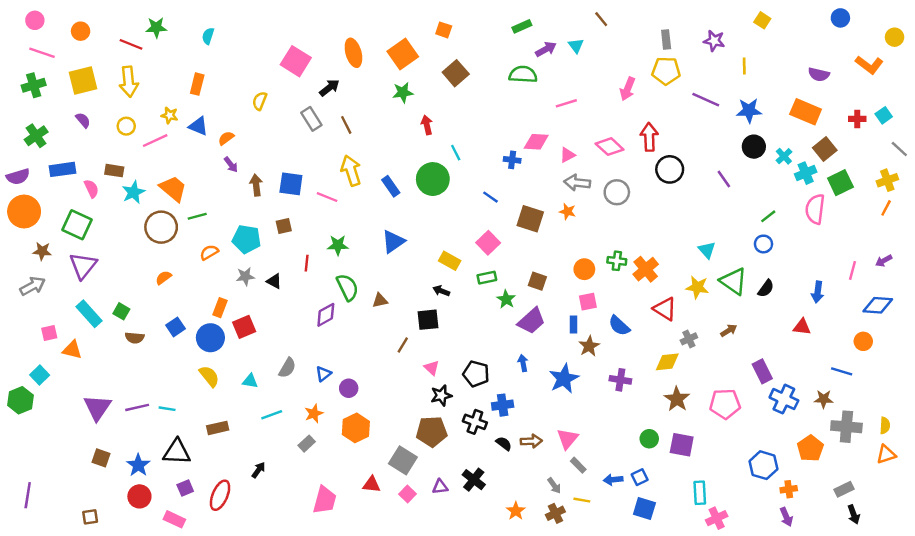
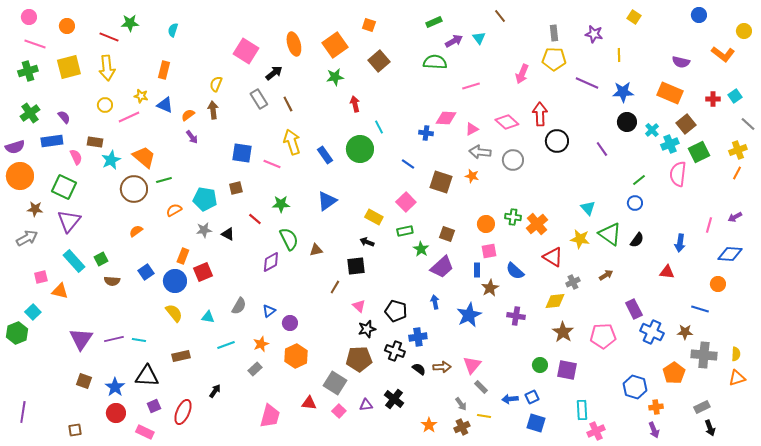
purple semicircle: (83, 120) -> (64, 117), moved
brown arrow: (256, 185) -> (213, 110), moved
red line: (307, 263) -> (255, 219), turned -56
green square: (121, 311) -> (101, 259), turned 32

